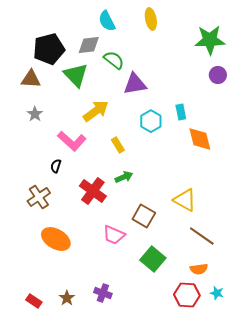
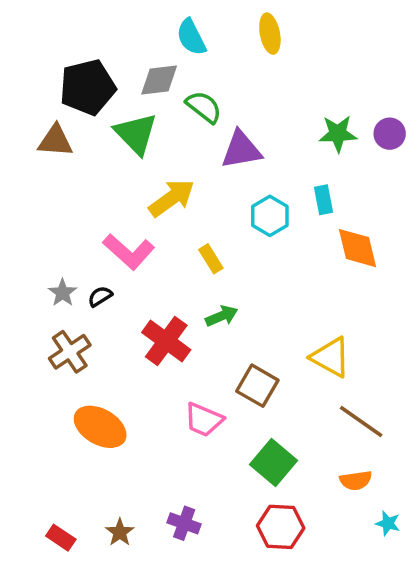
green star: (210, 40) -> (338, 134), moved, size x0.7
gray star: (35, 114) -> (63, 293), moved
black semicircle: (56, 166) -> (100, 296), turned 40
red hexagon: (187, 295) -> (281, 527), moved

